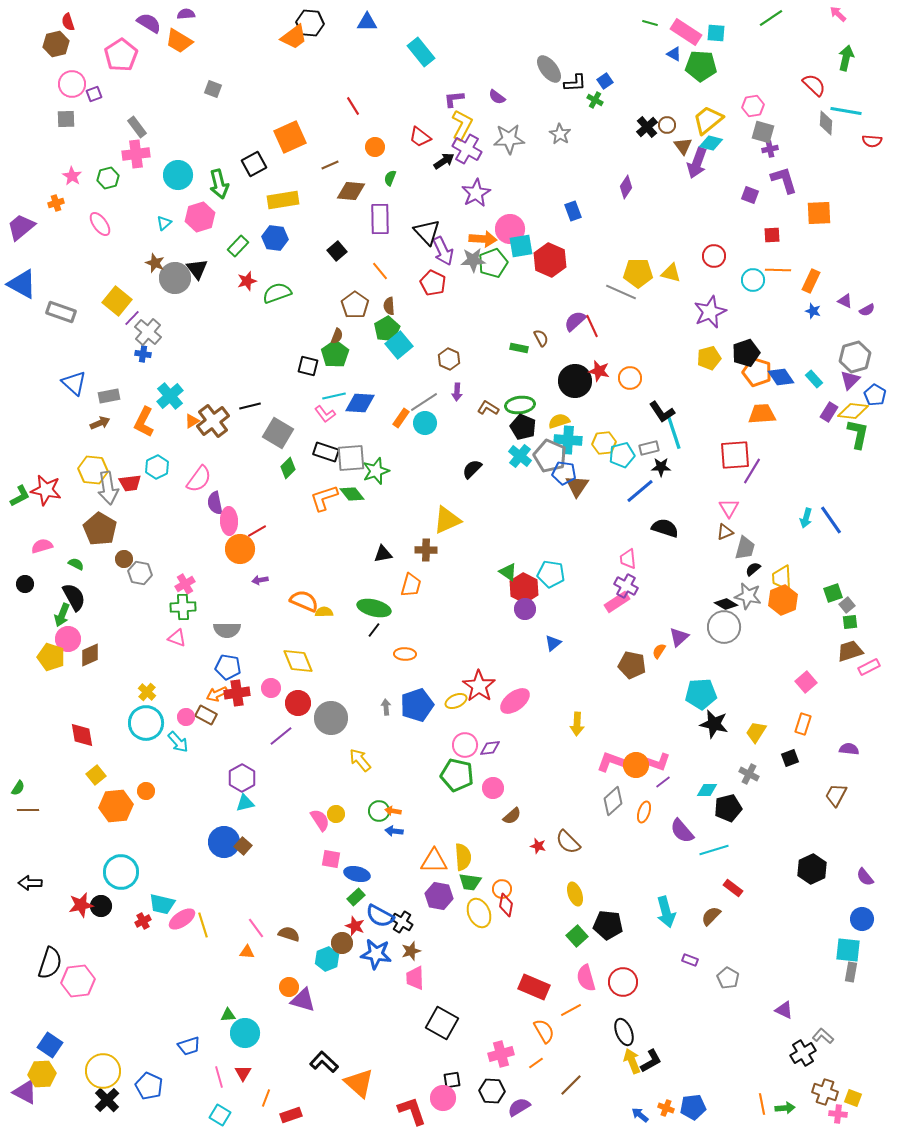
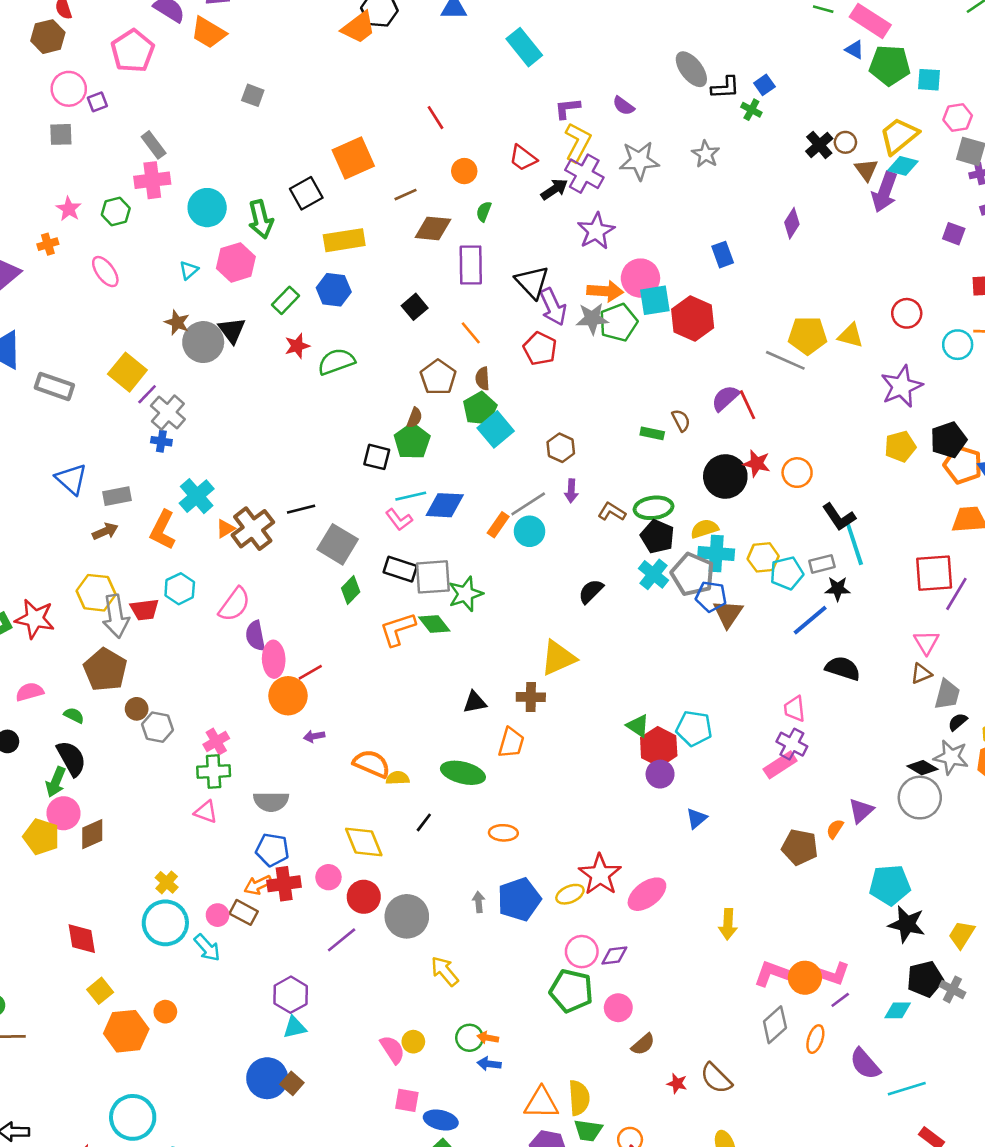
cyan square: (716, 33) -> (929, 80), moved
black line: (374, 630) -> (424, 822), moved
black pentagon: (728, 808) -> (925, 979), moved

